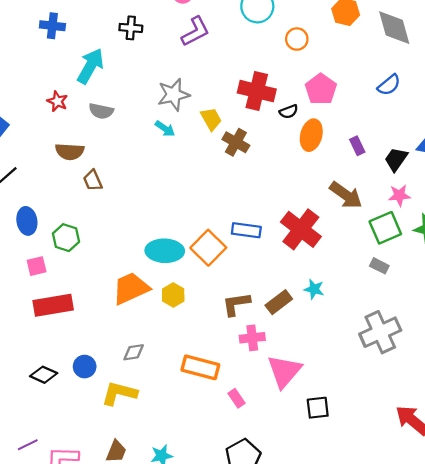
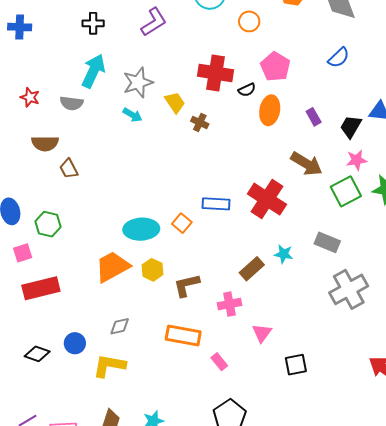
cyan arrow: (90, 66) -> (93, 71), moved
brown cross: (236, 142) -> (200, 122), size x0.7
orange square: (208, 248) -> (182, 223), size x0.6
gray rectangle: (379, 266) -> (327, 242), moved, size x1.4
brown L-shape: (236, 304) -> (187, 285), moved
pink triangle: (284, 371) -> (262, 333), size x0.6

